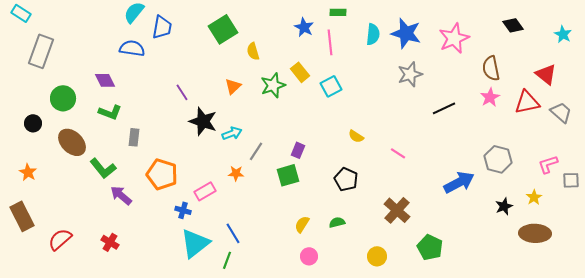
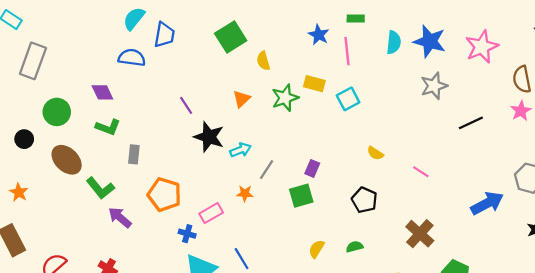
yellow rectangle: (300, 72) -> (314, 84), turned -36

